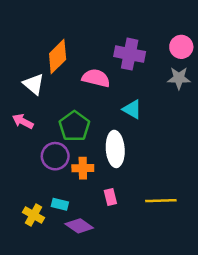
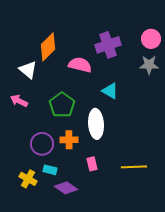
purple cross: (130, 54) -> (108, 45), turned -30
purple circle: (55, 156) -> (42, 144), moved

